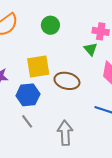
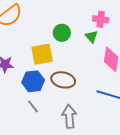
green circle: (50, 25) -> (62, 33), moved
brown ellipse: (67, 81) -> (63, 80), moved

